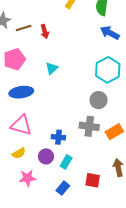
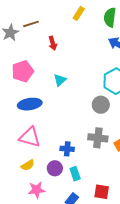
brown line: (24, 28) -> (31, 24), moved
gray circle: (99, 100) -> (101, 105), moved
cyan rectangle: (66, 162) -> (75, 174), turned -48

